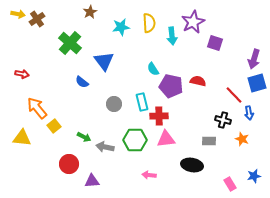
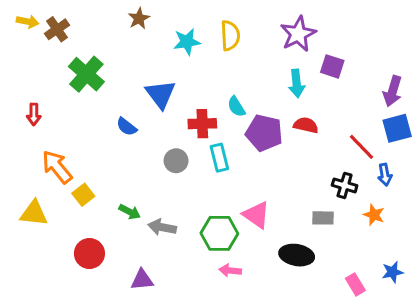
cyan arrow: (172, 36) -> (297, 83), moved
green cross: (70, 43) -> (86, 74), moved
red arrow: (22, 74) -> (34, 114), turned 80
red cross: (159, 116) -> (202, 124), moved
pink triangle: (166, 139) -> (256, 215), turned 42
green hexagon: (135, 140) -> (219, 233), moved
red circle: (69, 164) -> (89, 253), moved

